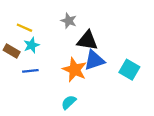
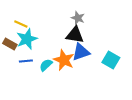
gray star: (69, 21) -> (78, 18), moved
cyan star: (31, 45) -> (27, 39), size x1.5
cyan semicircle: (69, 102) -> (46, 65), moved

